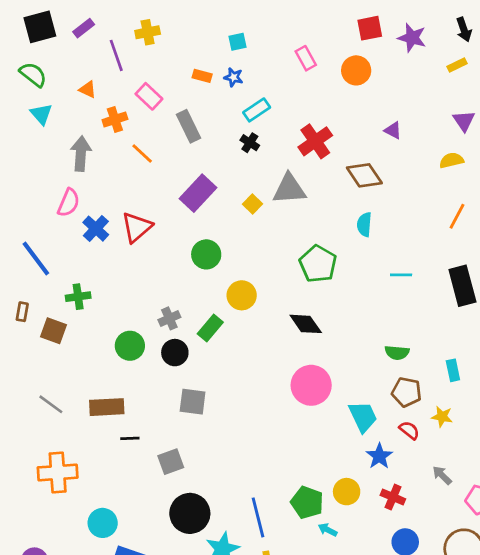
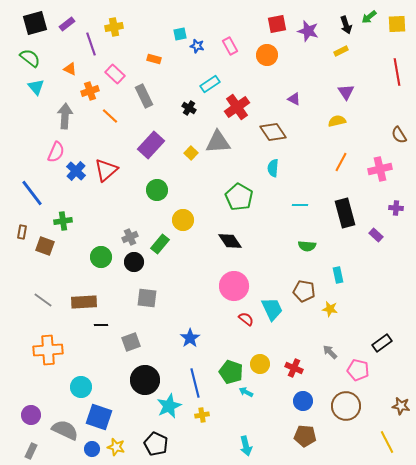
blue star: (233, 77) -> (197, 46), moved
cyan rectangle: (257, 110) -> (210, 84), moved
green semicircle: (397, 353) -> (307, 246), moved
red semicircle: (409, 430) -> (246, 319), moved
blue star: (379, 456) -> (190, 338), moved

